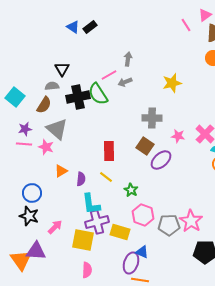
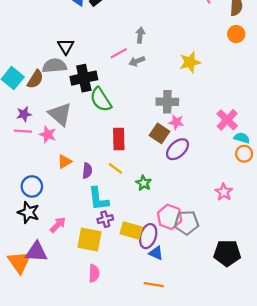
gray semicircle: (52, 86) -> (54, 66), size x1.5
green semicircle: (98, 94) -> (101, 100), moved
brown semicircle: (44, 105) -> (35, 79), moved
pink star: (178, 136) -> (176, 122), moved
pink hexagon: (143, 215) -> (170, 217), moved
pink star: (191, 221) -> (224, 192), moved, size x0.7
purple cross: (97, 222) -> (105, 219), size x0.6
purple ellipse: (131, 263) -> (148, 236), moved

